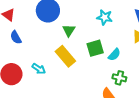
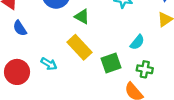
green triangle: (69, 30) -> (82, 17), turned -32
green square: (95, 48) -> (111, 63), moved

